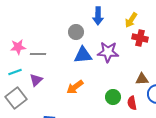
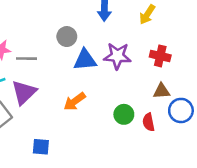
gray circle: (76, 32) -> (67, 37), moved
red cross: (140, 38) -> (160, 56), moved
purple triangle: (36, 80) -> (24, 92), size x1.5

